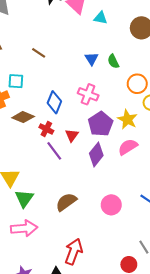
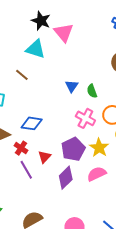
cyan triangle: (100, 18) -> (35, 49), moved, size x1.5
pink cross: (88, 94) -> (85, 118), moved
blue diamond: (54, 102) -> (32, 123), turned 70

